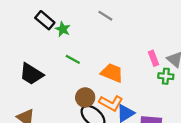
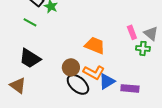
green line: (73, 59) -> (30, 22), moved
black trapezoid: (31, 74) -> (30, 58), moved

